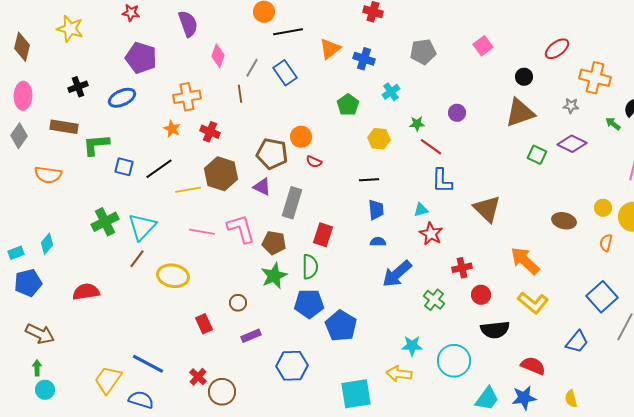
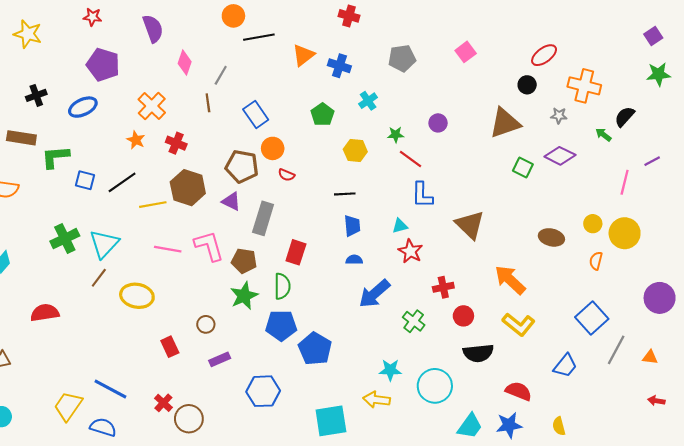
blue rectangle: (285, 73) -> (256, 114), moved
black circle: (524, 77) -> (527, 85), moved
orange cross: (187, 97) -> (152, 106), turned -36

